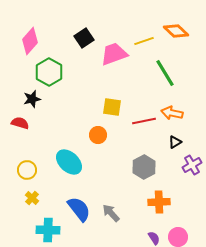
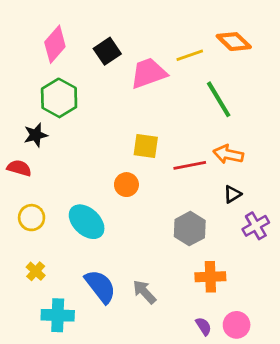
pink diamond: (30, 41) -> (55, 44), moved
yellow circle: (27, 170) -> (32, 218), moved

